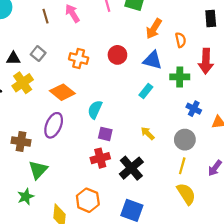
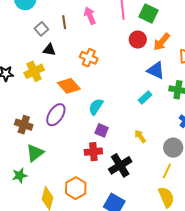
brown line: (45, 16) -> (64, 22), moved
gray square: (38, 54) -> (41, 29), moved
red circle: (117, 55) -> (138, 39), moved
black triangle: (13, 58) -> (49, 50), moved

